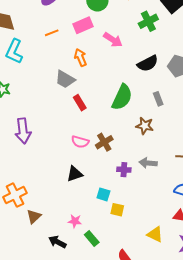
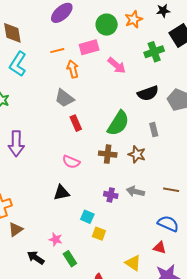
orange arrow: (80, 57) -> (73, 69), moved
brown cross: (104, 142) -> (108, 154), moved, turned 30

